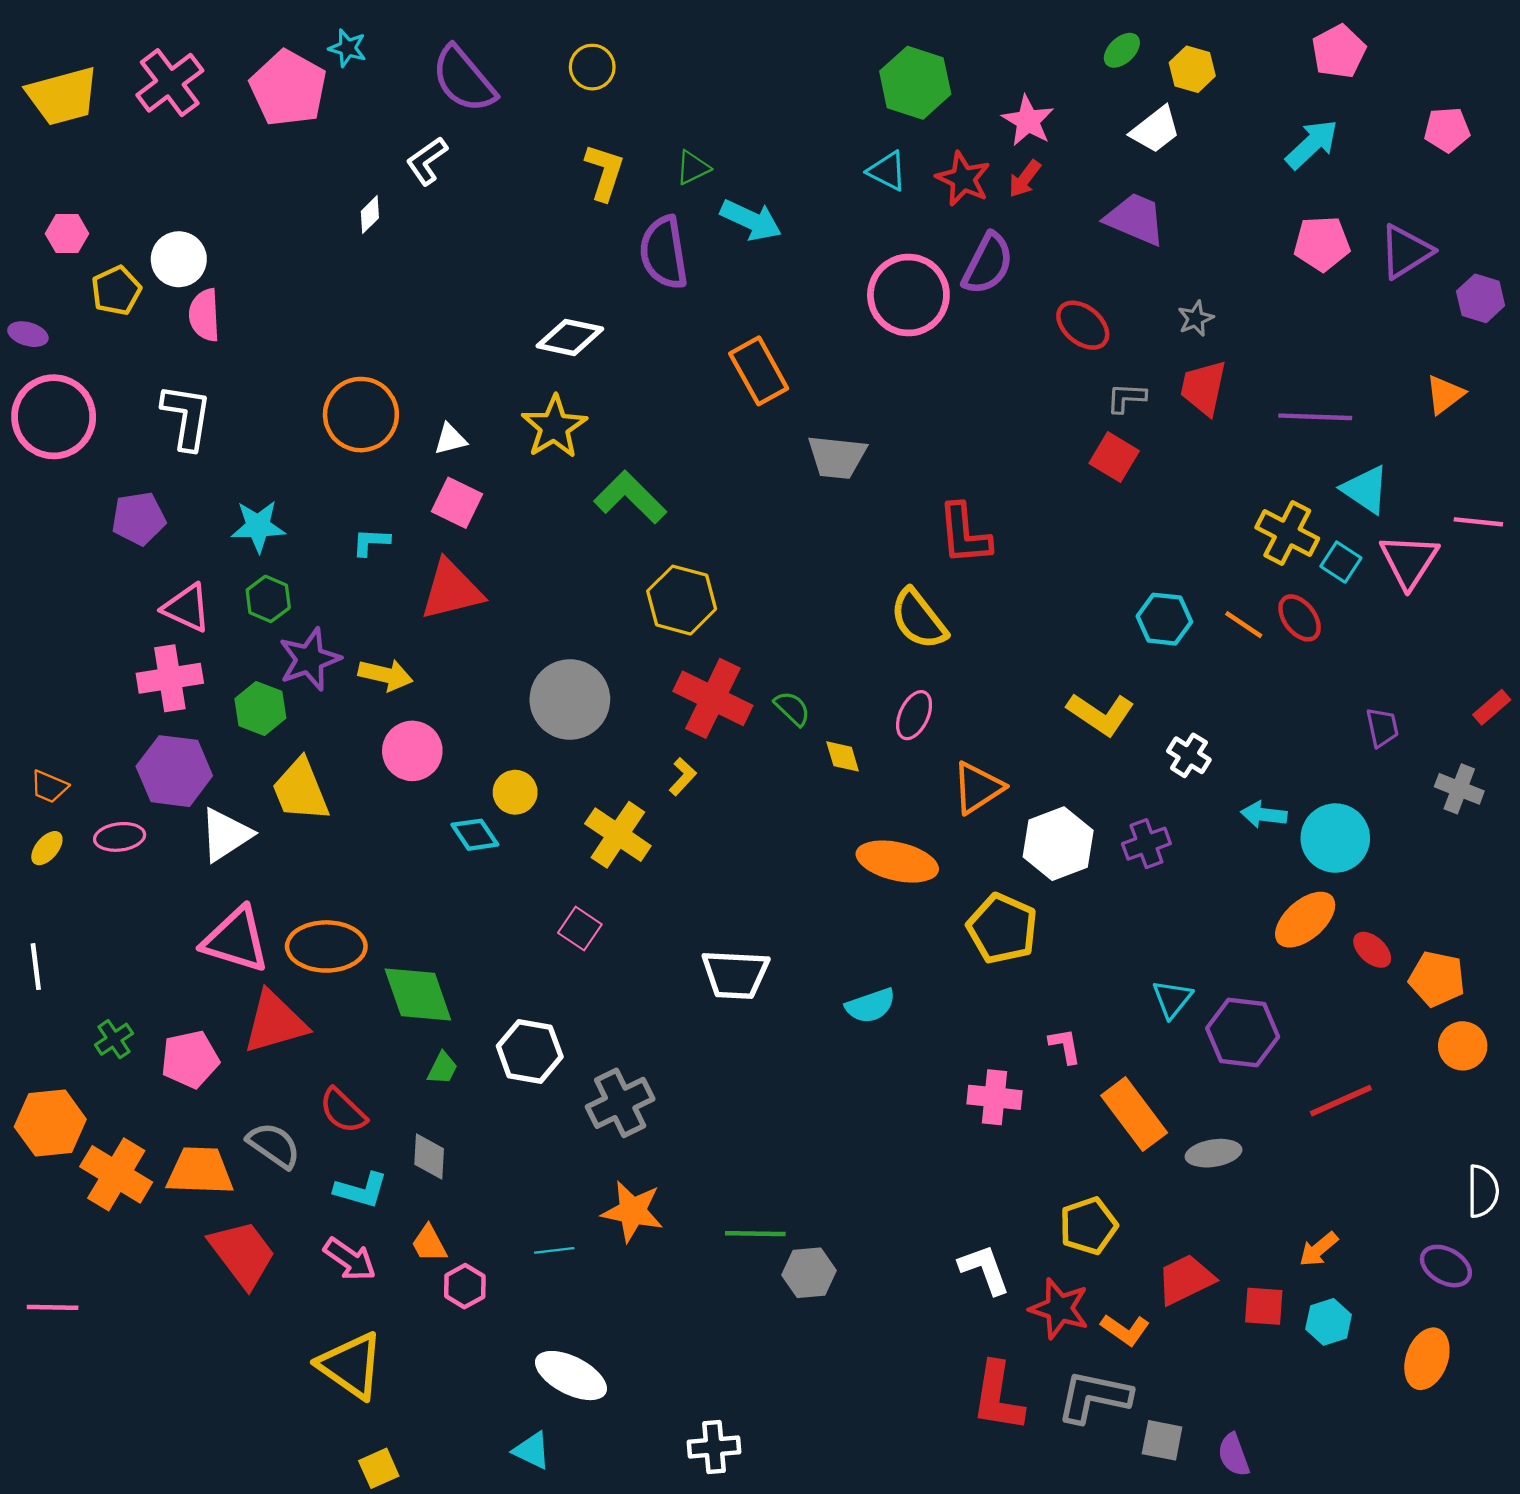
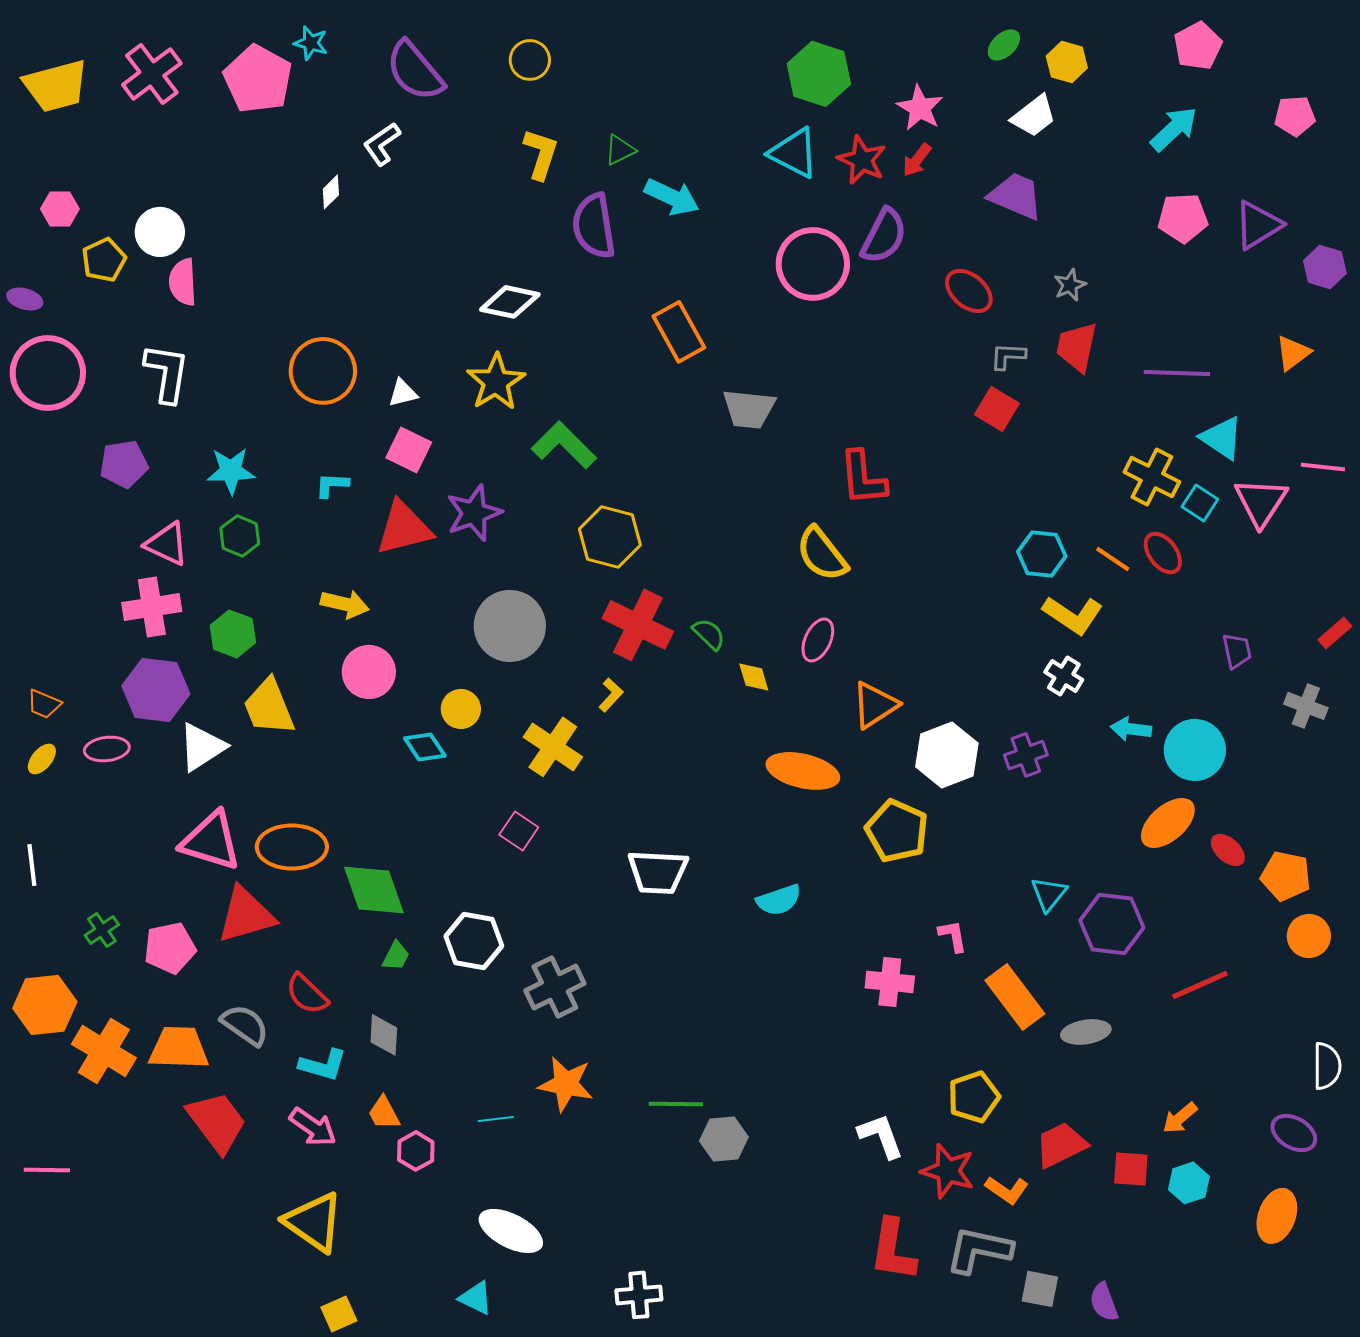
cyan triangle: (887, 171) -> (794, 153), size x1.4
purple star: (310, 659) -> (474, 513), moved
yellow L-shape: (1101, 714) -> (1073, 615), moved

